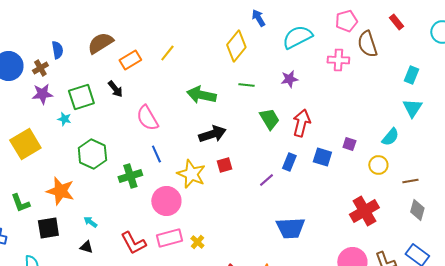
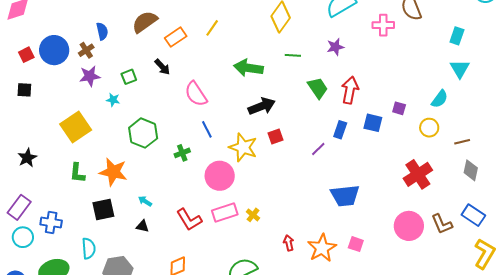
green square: (81, 97) -> (129, 77), size x0.6
green cross: (130, 176) -> (182, 153), size x0.7
green L-shape: (20, 203) -> (77, 173), moved, turned 30

